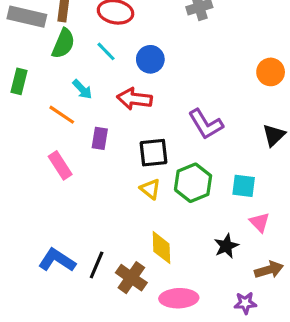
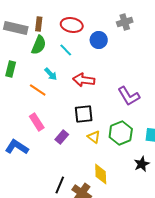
blue circle: (150, 59) -> (99, 40), moved
purple rectangle: (100, 138) -> (62, 137), moved, turned 32
black square: (153, 153) -> (84, 114), moved
black star: (226, 246) -> (142, 164), moved
blue L-shape: (57, 260) -> (17, 147), moved

